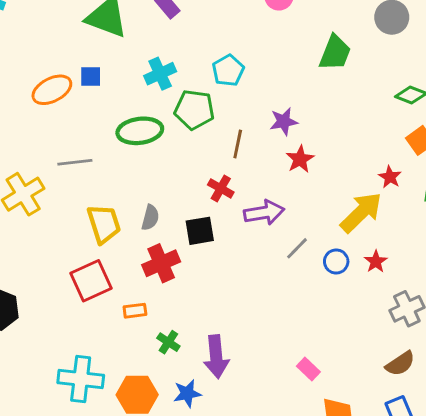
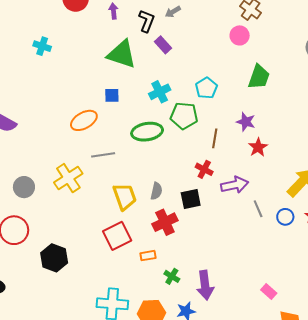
green trapezoid: (335, 53) -> (259, 77), moved
orange ellipse: (52, 90) -> (84, 120), moved
purple star: (284, 121) -> (246, 122), turned 30
gray line: (297, 248) -> (258, 209), turned -66

